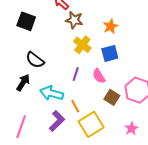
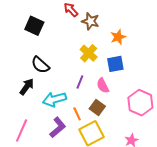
brown star: (74, 20) -> (90, 21), moved
cyan arrow: (52, 93) -> (54, 99), turned -35
brown square: (112, 97) -> (97, 107), moved

